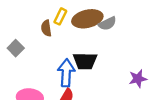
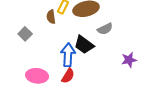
gray semicircle: (107, 23) -> (105, 29), moved
black trapezoid: (85, 61) -> (84, 45), turned 35

